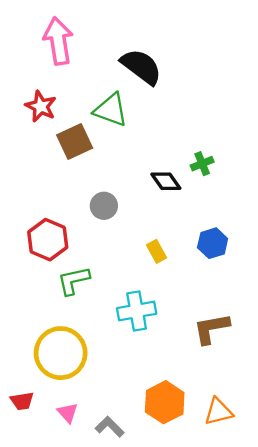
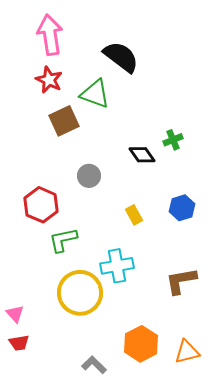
red star: (41, 106) -> (49, 80), moved
yellow circle: (61, 353) -> (80, 293), moved
pink triangle: (68, 413) -> (15, 314), moved

